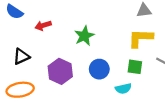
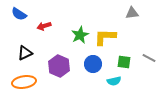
yellow L-shape: (141, 38) -> (105, 37), moved

